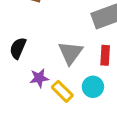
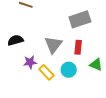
black semicircle: (18, 48) -> (15, 40), turned 49

